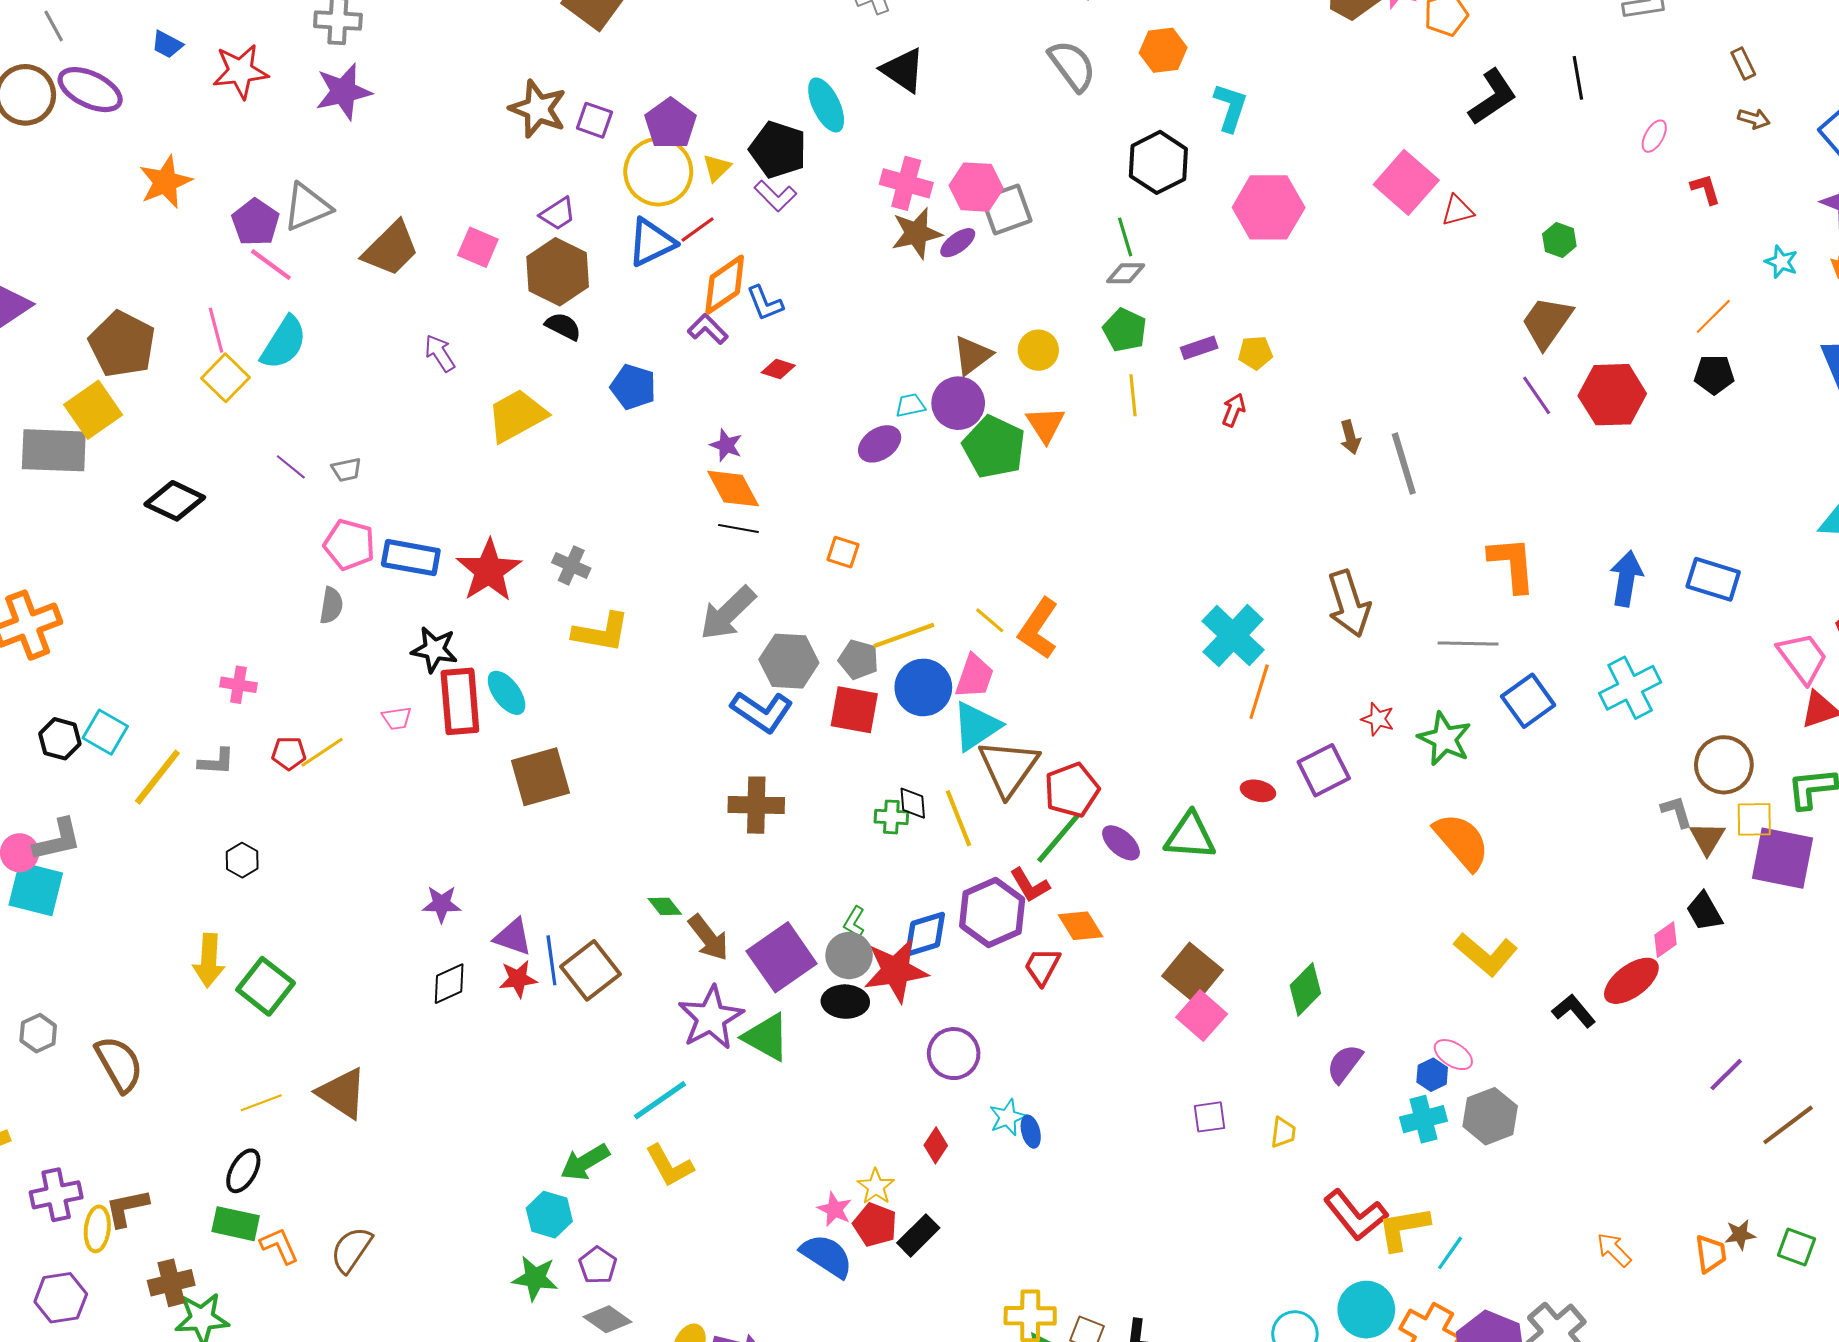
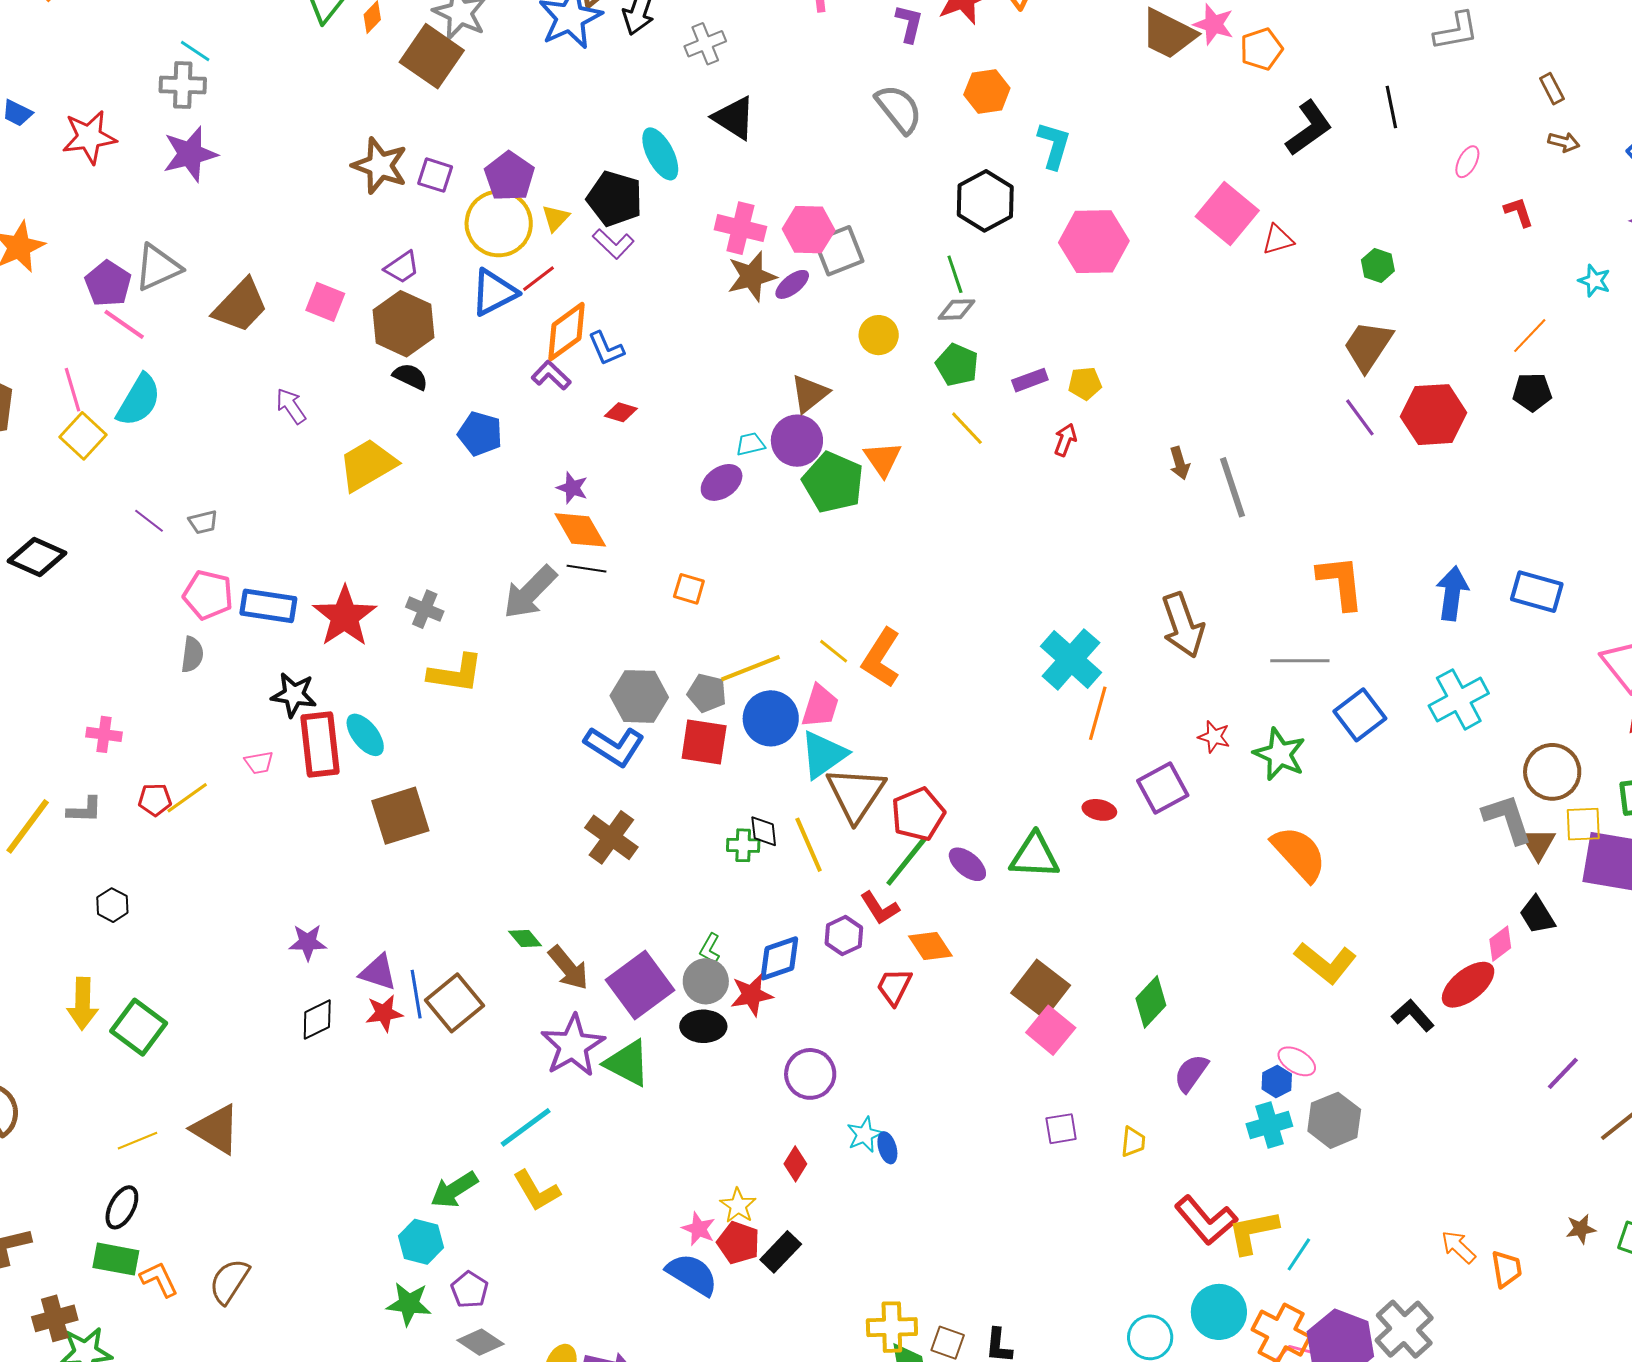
yellow circle: (1038, 350) -> (879, 335), moved
yellow line: (1133, 395) -> (967, 428), turned -36
gray arrow: (728, 613) -> (530, 592), moved
brown cross: (756, 805) -> (611, 837), turned 36
gray L-shape: (1677, 812) -> (1507, 819), size x1.6
purple hexagon: (992, 912) -> (844, 936), size x0.6
red star: (896, 971) -> (752, 995), size x0.7
orange trapezoid: (1711, 1254) -> (1507, 1269), moved

